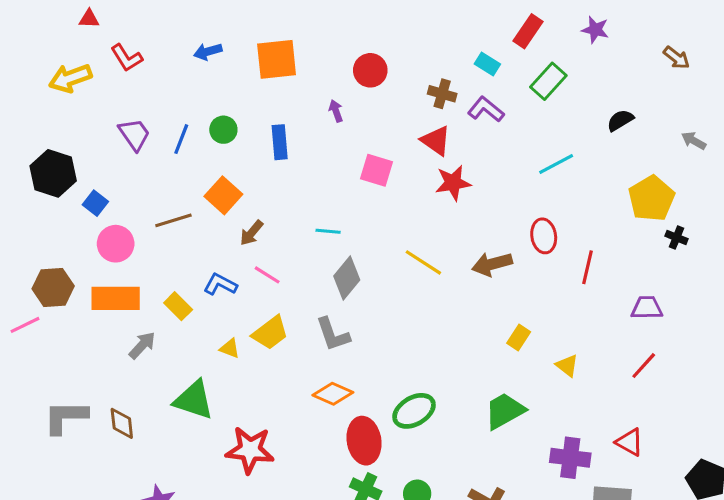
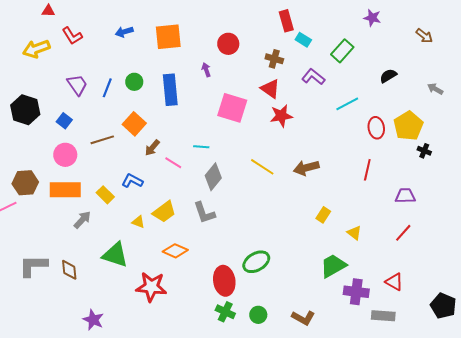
red rectangle: (528, 31) -> (286, 21), moved, turned -50
purple L-shape: (486, 109) -> (313, 77), moved
blue rectangle: (280, 142) -> (170, 90), size x1.4
pink square: (377, 170) -> (232, 108), size x1.4
blue square: (95, 203) -> (64, 121), moved
red ellipse: (544, 236) -> (376, 128), moved
pink line: (267, 275) -> (173, 163), moved
orange diamond: (333, 394) -> (175, 251), moved
green trapezoid: (505, 411) -> (333, 266), moved

